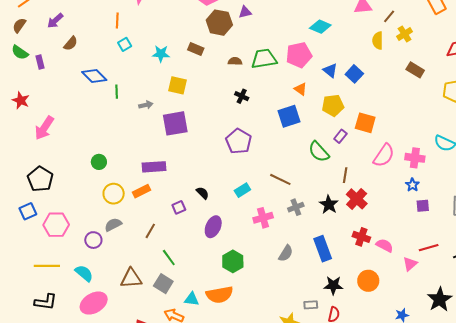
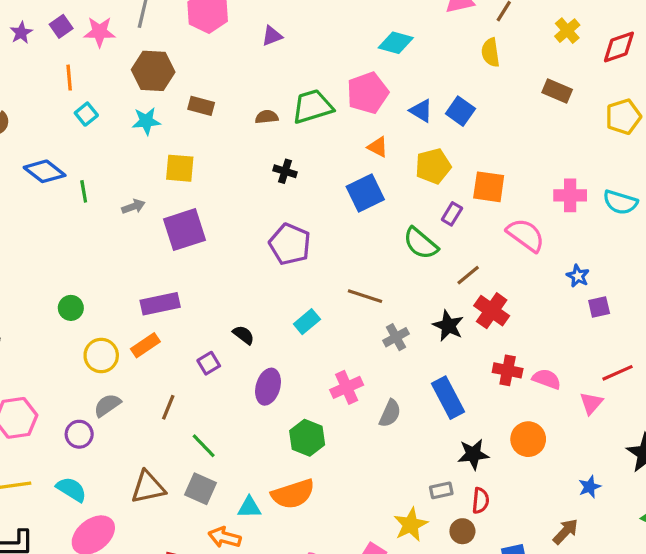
brown hexagon: (219, 23) -> (153, 71), moved
yellow cross: (405, 34) -> (567, 31), moved
pink semicircle: (384, 155) -> (526, 235), turned -80
pink cross: (415, 158) -> (570, 195), moved
brown line: (345, 175) -> (468, 275), turned 49
pink cross: (263, 218) -> (347, 387), moved

